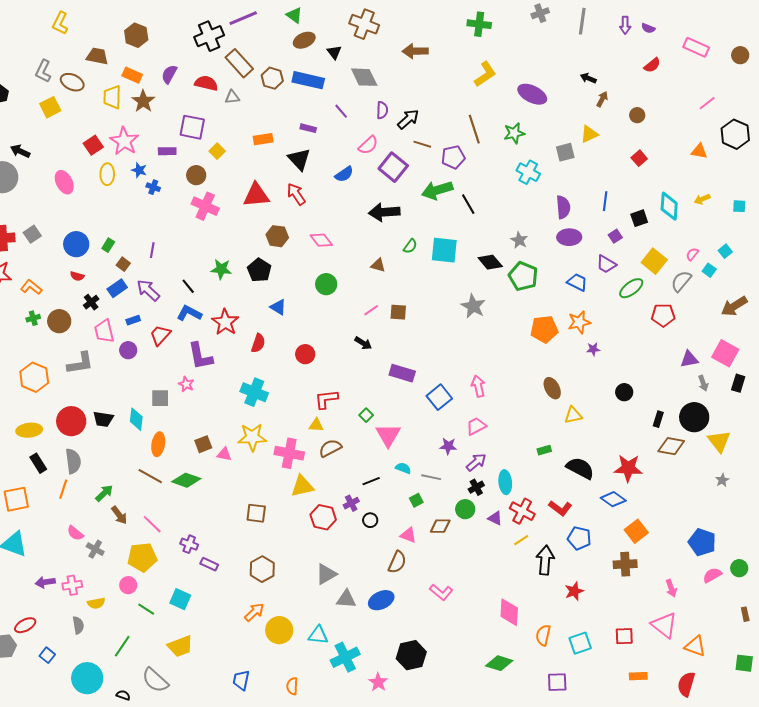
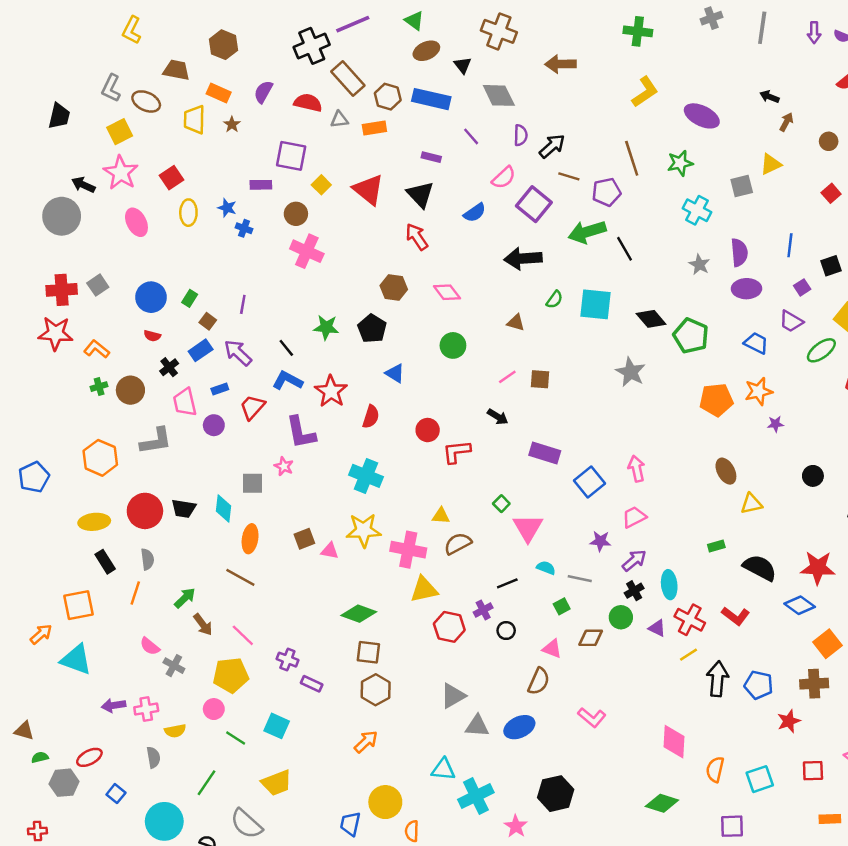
brown star: (143, 101) -> (232, 124), size x0.6
orange rectangle: (263, 139) -> (374, 128), moved
pink star: (124, 141) -> (121, 173), moved
red triangle: (256, 195) -> (368, 190), moved, turned 44
gray star: (519, 240) -> (699, 265), moved
red L-shape: (326, 399) -> (457, 452), moved
gray semicircle: (73, 461) -> (147, 559), size x0.7
green diamond: (186, 480) -> (359, 614), moved
brown square: (256, 513) -> (368, 652), moved
blue pentagon: (579, 538) -> (759, 685), moved
red star: (574, 591) -> (789, 721), moved
yellow circle: (279, 630) -> (385, 802), moved

